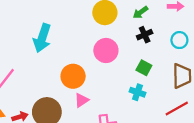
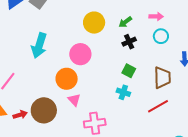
cyan circle: (179, 40) -> (161, 36), moved
pink circle: (106, 51) -> (80, 54), moved
pink triangle: (82, 100) -> (74, 100), turned -40

